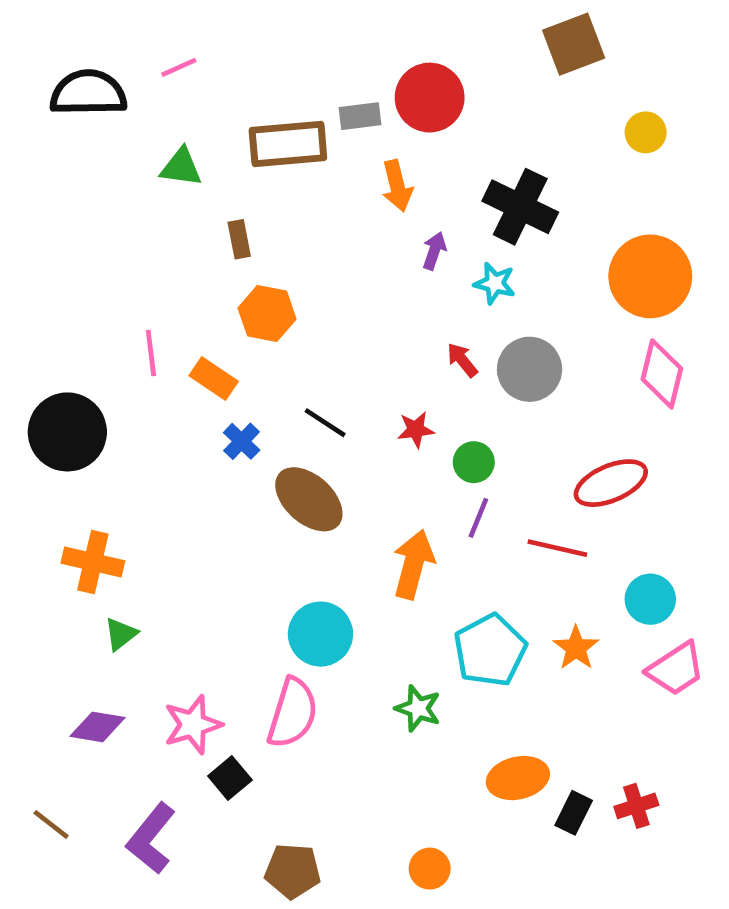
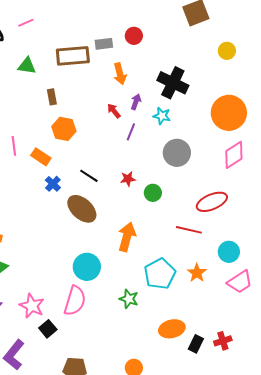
red circle: (430, 98) -> (134, 36), size x0.6
red arrow: (462, 360) -> (114, 111), moved
pink diamond: (662, 374) -> (234, 155), turned 44
purple line: (478, 518) -> (131, 132), moved
pink star: (193, 725) -> (32, 306), turned -30

